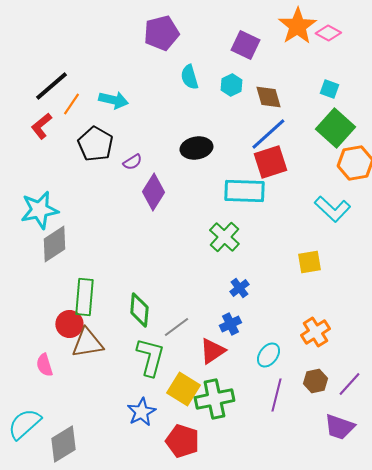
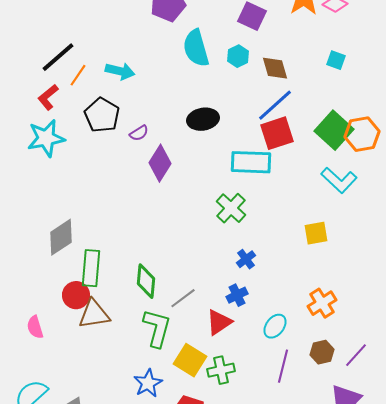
cyan semicircle: (189, 77) -> (196, 48), size x1.5
green square: (335, 128) -> (334, 130), moved
cyan star: (39, 210) -> (46, 138), moved
gray diamond: (54, 244) -> (61, 237), moved
pink semicircle: (44, 365) -> (35, 327), moved
green cross: (214, 399) -> (221, 370), size x0.7

